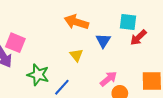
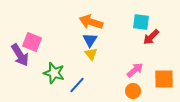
blue triangle: (103, 41) -> (90, 40), moved
pink arrow: (108, 79) -> (135, 70), moved

